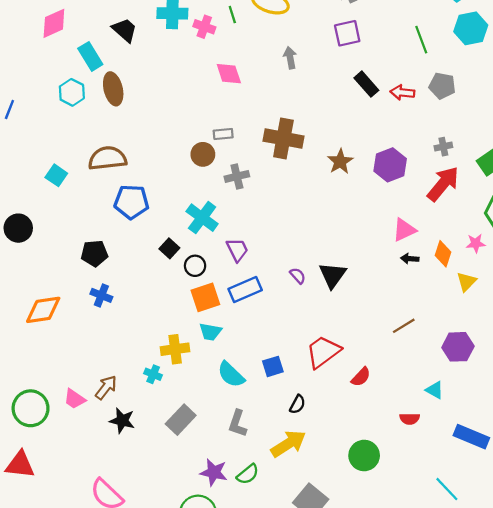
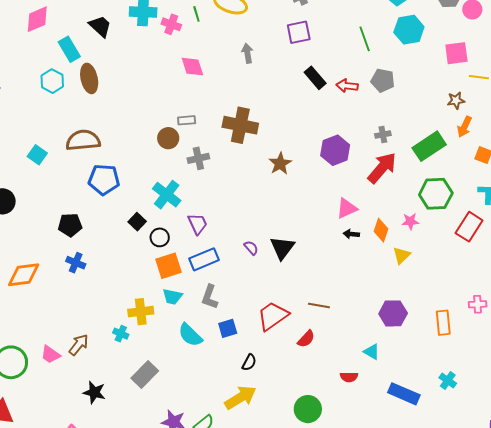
brown star: (340, 162) -> (280, 164), moved
brown line: (404, 326) -> (319, 306), moved, turned 40
black star: (122, 421) -> (94, 392), moved
gray L-shape: (238, 423) -> (210, 297), moved

